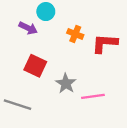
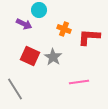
gray star: (66, 83) -> (53, 57), moved
gray line: (18, 105) -> (15, 89), turned 40

